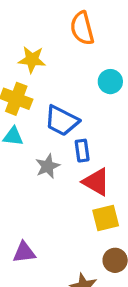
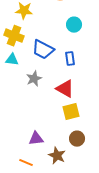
blue rectangle: (82, 151) -> (70, 59), moved
purple triangle: (24, 252) -> (36, 139), moved

